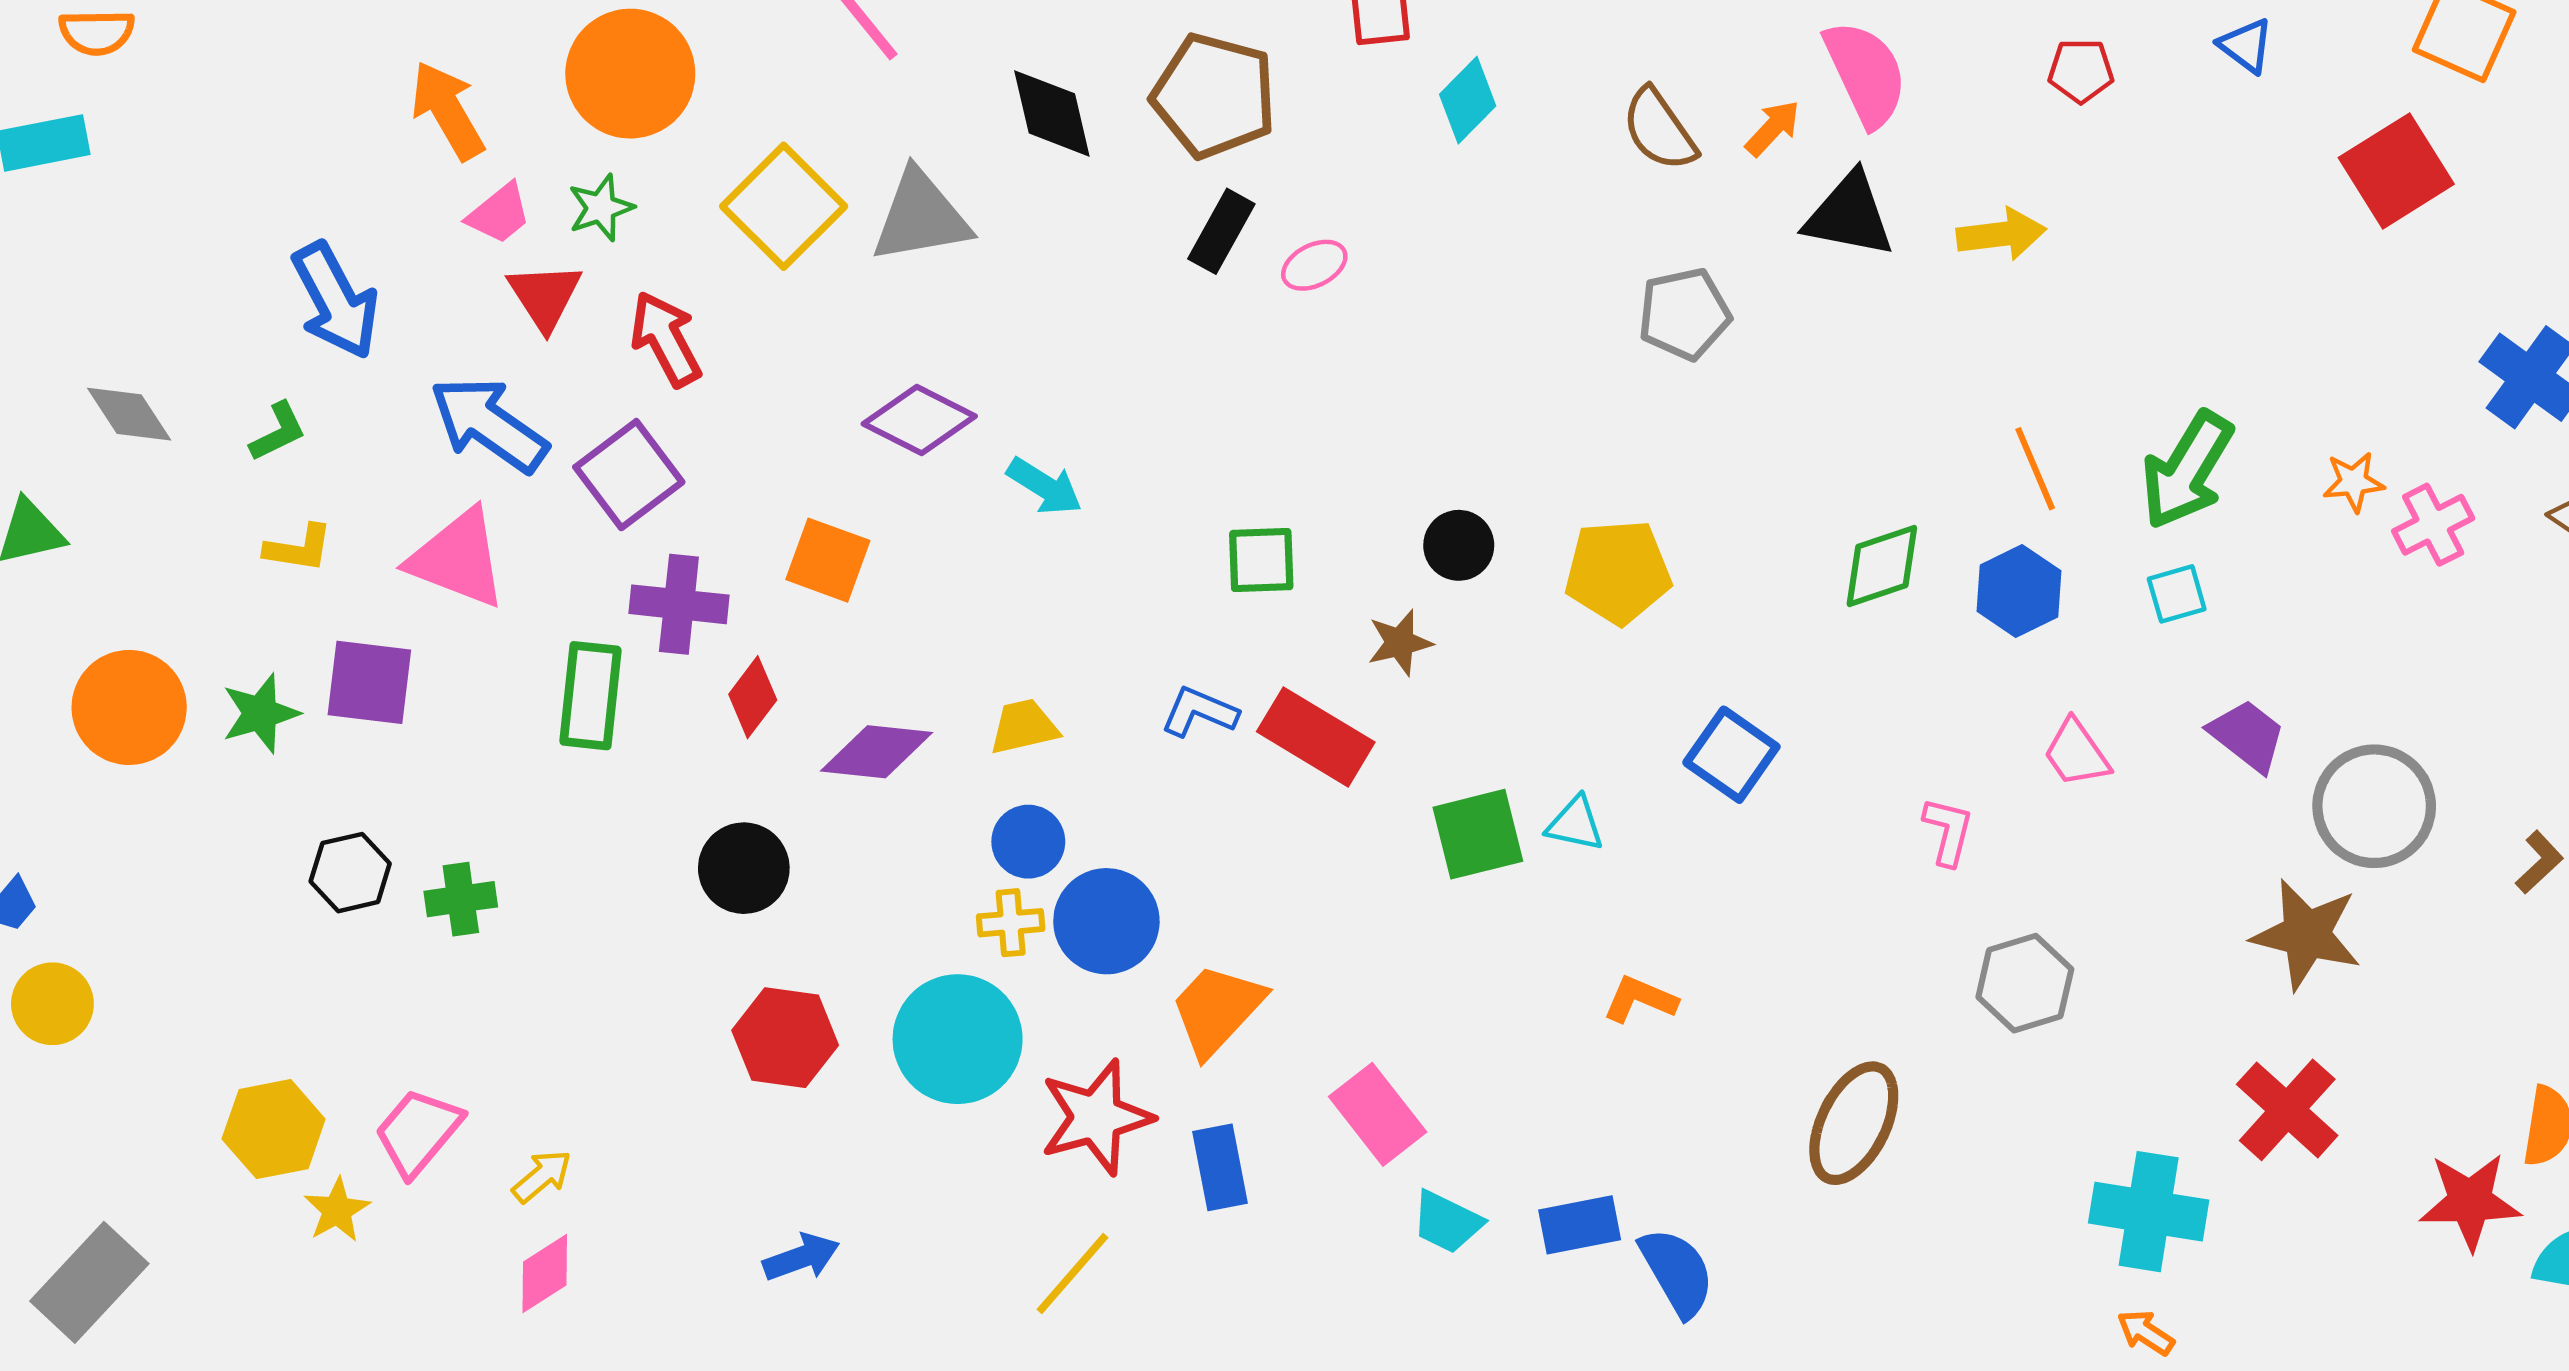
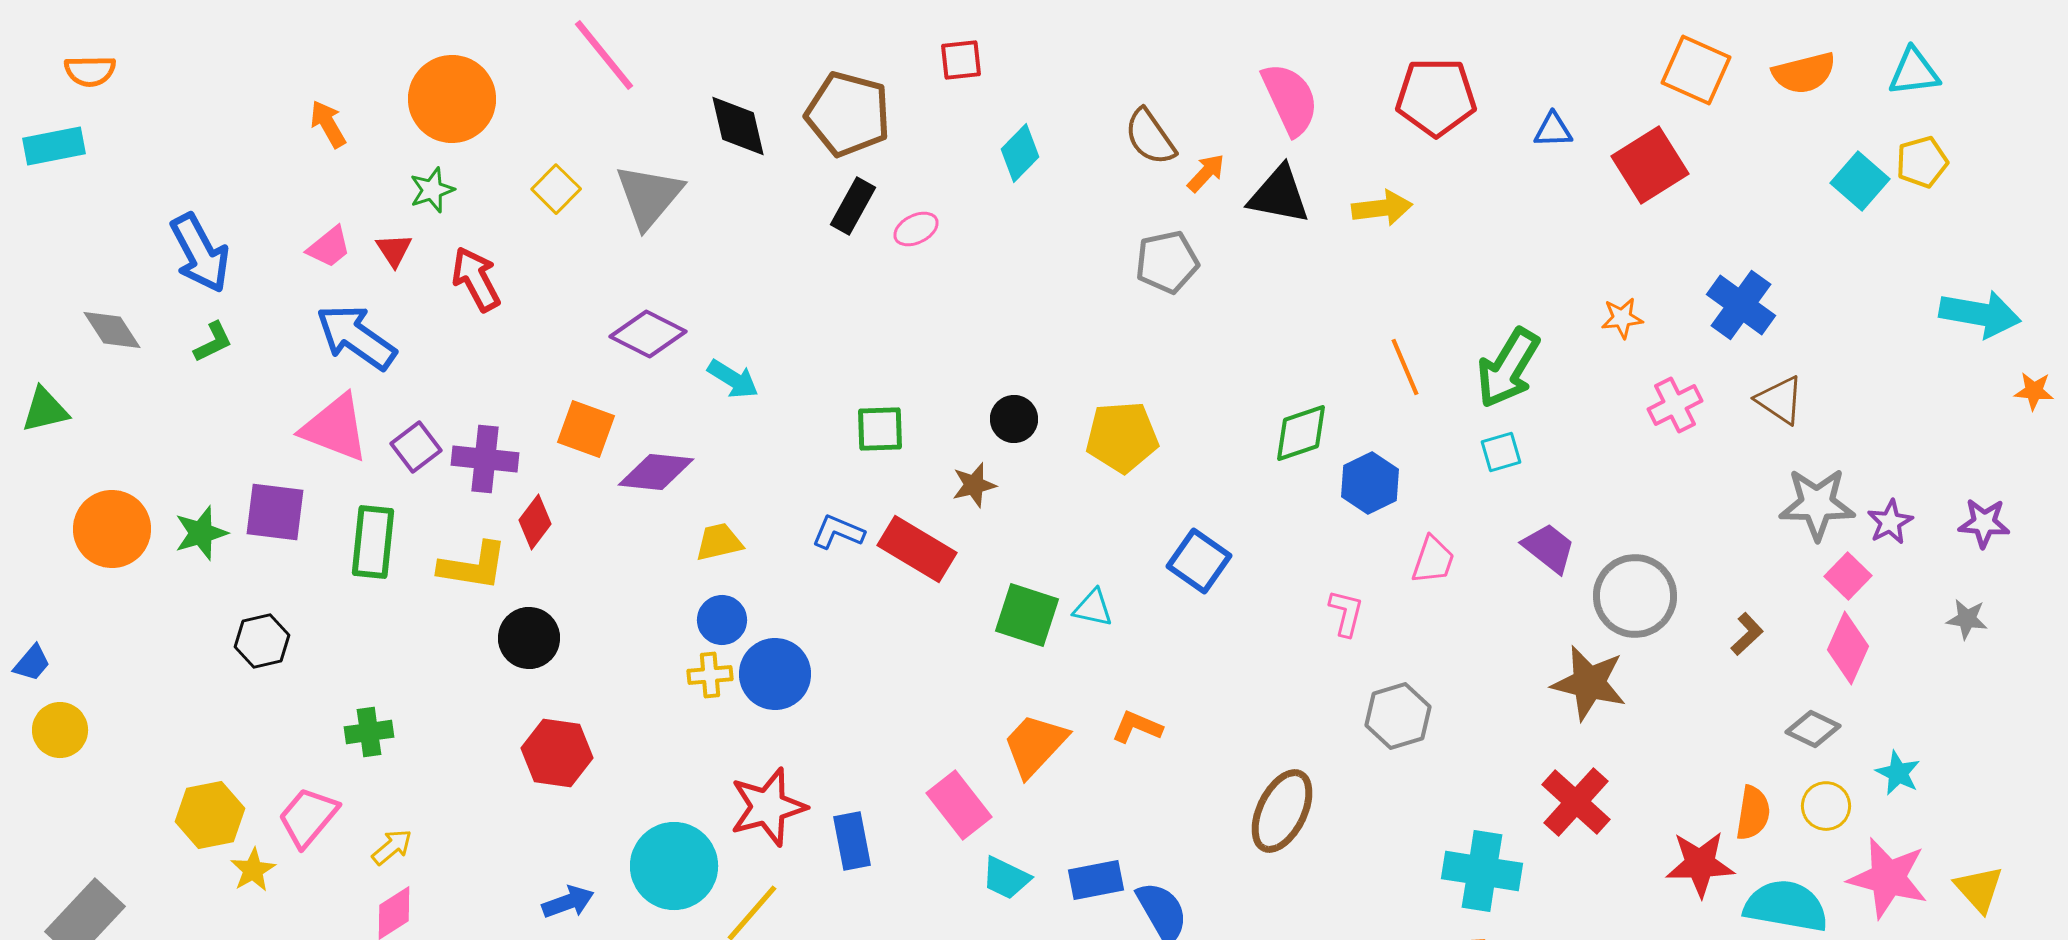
blue triangle: (2246, 46) -> (1553, 130), moved, turned -39
red pentagon: (2081, 71) -> (1436, 97), size x1.8
cyan diamond: (1468, 100) -> (1020, 153), moved
orange arrow: (448, 110) -> (328, 124), size x0.7
orange arrow: (1773, 128) -> (1206, 173), moved
yellow square: (784, 206) -> (556, 189), size x0.6
pink trapezoid: (499, 214) -> (329, 247), moved
gray triangle: (921, 217) -> (649, 196), turned -40
red triangle: (545, 296) -> (394, 250), size x0.7
blue arrow: (335, 301) -> (200, 253), moved
purple square: (629, 475) -> (416, 447), moved, size x0.7
orange star: (2354, 482) -> (1622, 318), moved
yellow L-shape: (299, 548) -> (473, 566), moved, size x1.5
blue hexagon: (2019, 591) -> (1370, 483), moved
green rectangle: (591, 696) -> (373, 542), moved
purple diamond: (876, 752) -> (656, 472), moved
pink trapezoid: (2076, 753) -> (1433, 560), turned -126
green square: (1478, 834) -> (1027, 615), turned 32
green cross: (461, 899) -> (369, 732), moved
orange trapezoid: (1217, 1010) -> (1035, 745), moved
cyan circle: (958, 1039) -> (674, 866), moved

